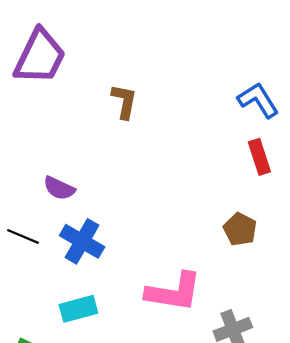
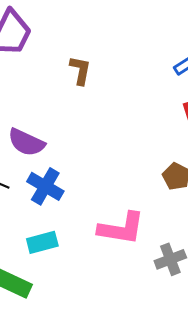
purple semicircle: (59, 188) -> (26, 142), size x1.4

